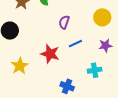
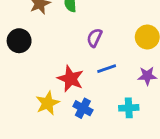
yellow star: (20, 66) -> (48, 103), moved
blue cross: (67, 86) -> (83, 108), moved

